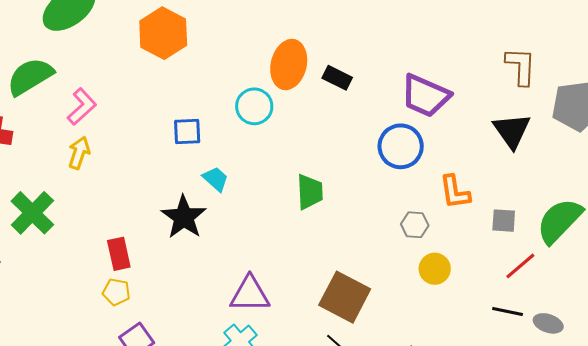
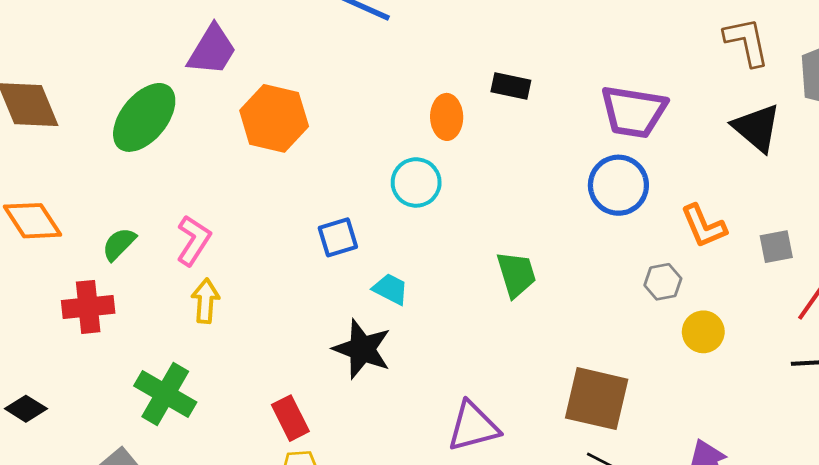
orange ellipse: (289, 65) -> (447, 117), size x0.7
green semicircle: (30, 77) -> (119, 244), moved, size x0.6
black rectangle: (337, 78) -> (511, 86), moved

